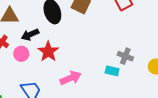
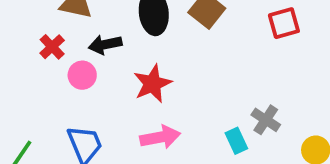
red star: (48, 52) -> (152, 84), moved
cyan rectangle: (112, 71) -> (236, 141), turned 40

